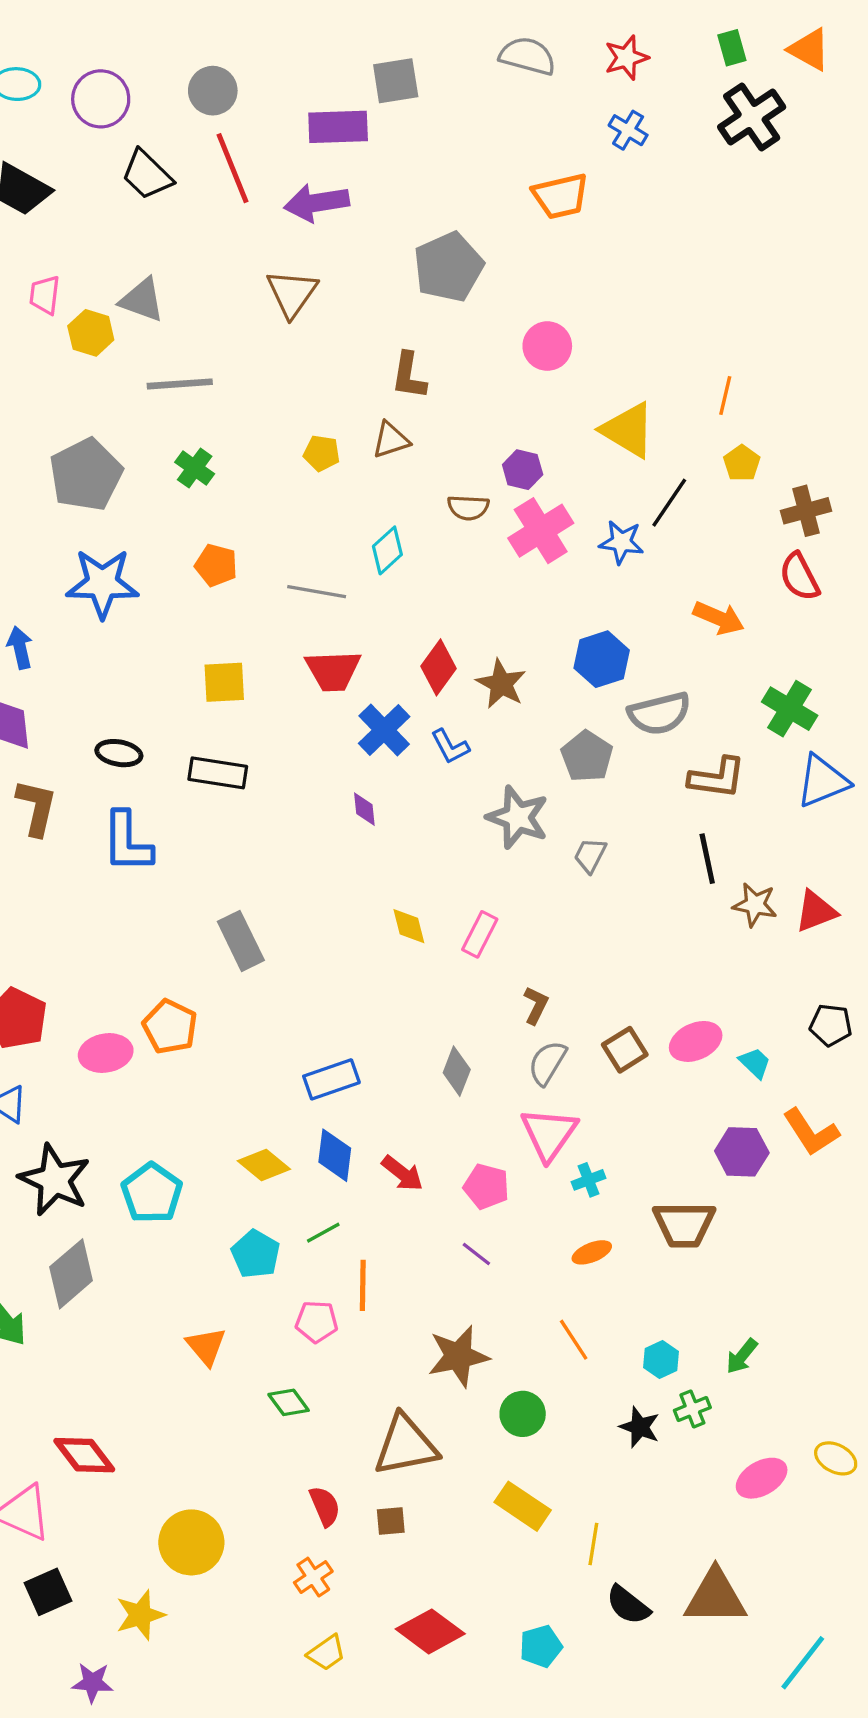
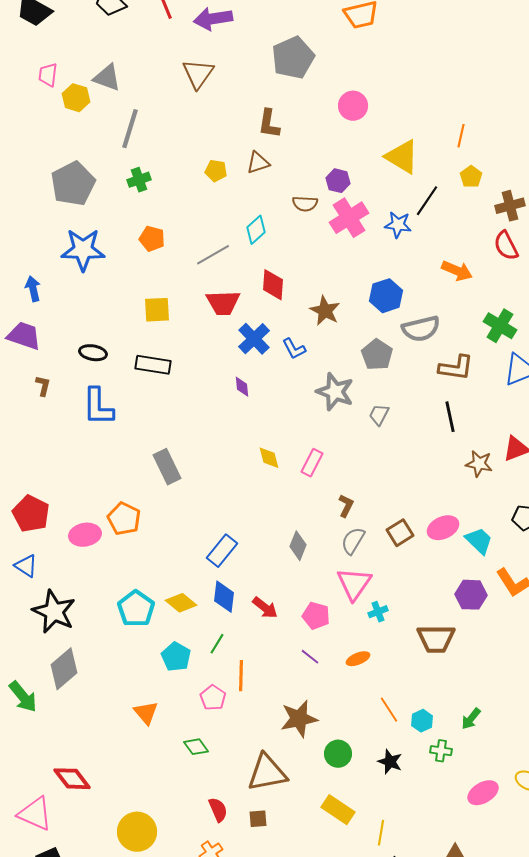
gray line: (180, 384) -> (130, 129), turned -69
green cross: (195, 468) -> (139, 180), turned 35
gray line: (317, 592) -> (213, 255), turned -40
red diamond: (439, 667) -> (273, 285), moved, turned -32
brown L-shape: (36, 807) -> (43, 386), size x0.6
brown star: (755, 905) -> (479, 464), moved
cyan trapezoid: (755, 1063) -> (479, 541), size x1.4
blue rectangle: (331, 1079) -> (222, 551), turned -32
cyan pentagon: (152, 1193) -> (136, 609), moved
green line: (323, 1233) -> (217, 644), turned -30
orange ellipse: (592, 1252) -> (358, 659), moved
pink pentagon: (317, 1322) -> (213, 698), turned 30
orange line: (574, 1340) -> (389, 710), moved
green cross: (692, 1409) -> (441, 751), turned 30
black star: (640, 1427) -> (390, 762), moved

